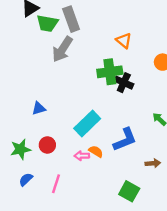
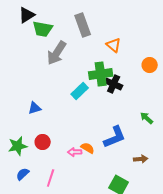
gray rectangle: (71, 19) -> (83, 25), moved
cyan rectangle: (87, 123) -> (80, 91), moved, size x0.7

